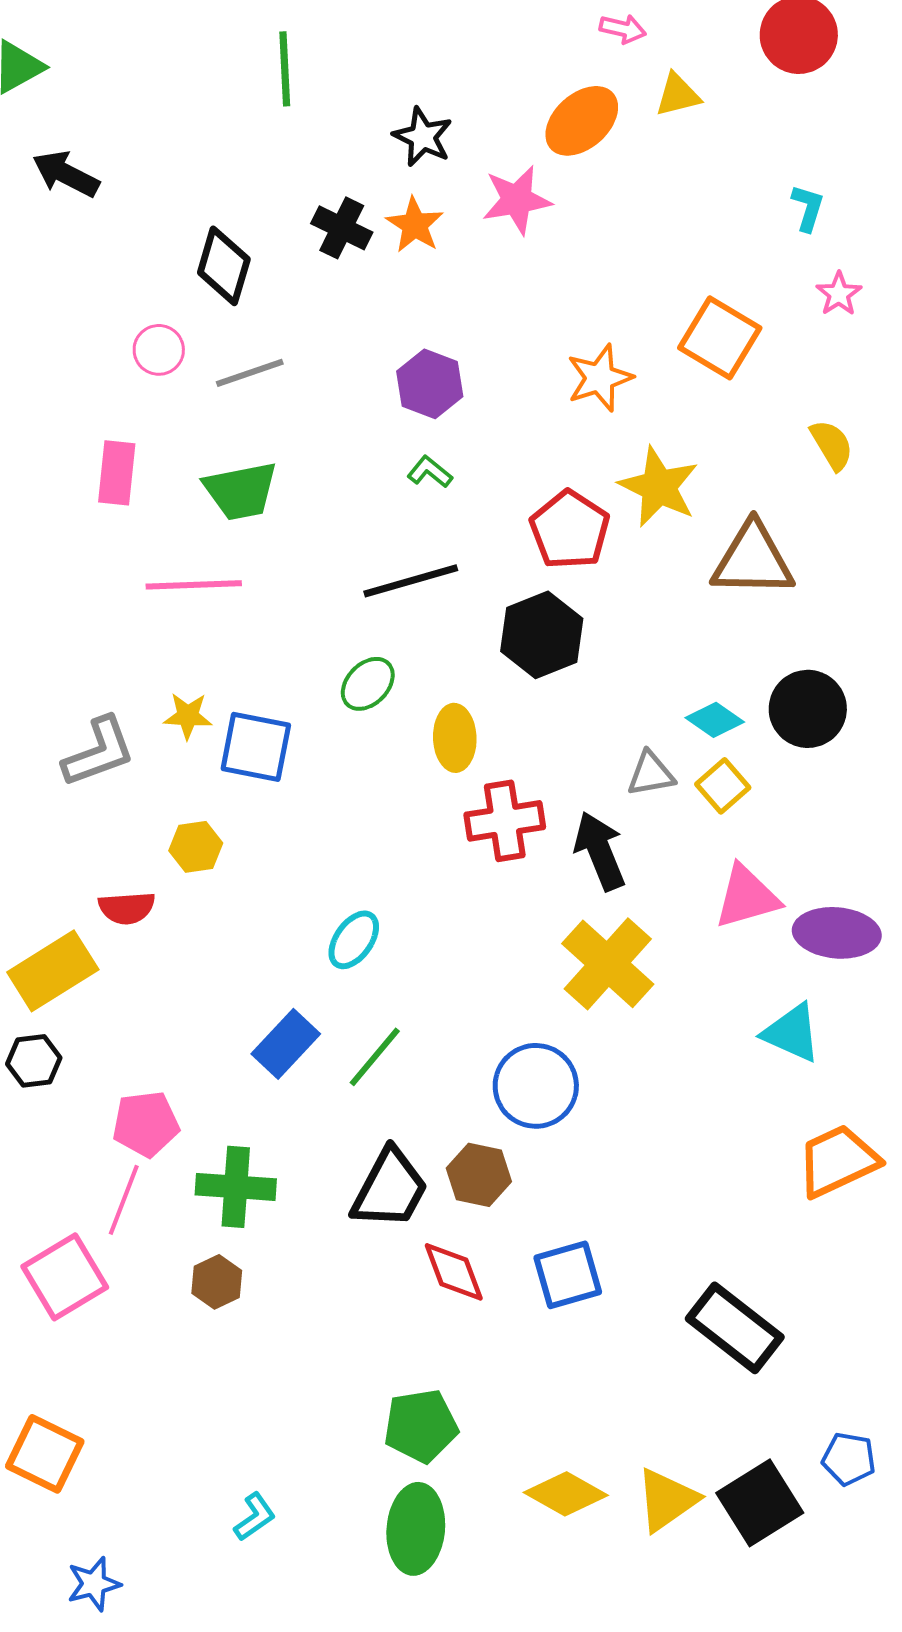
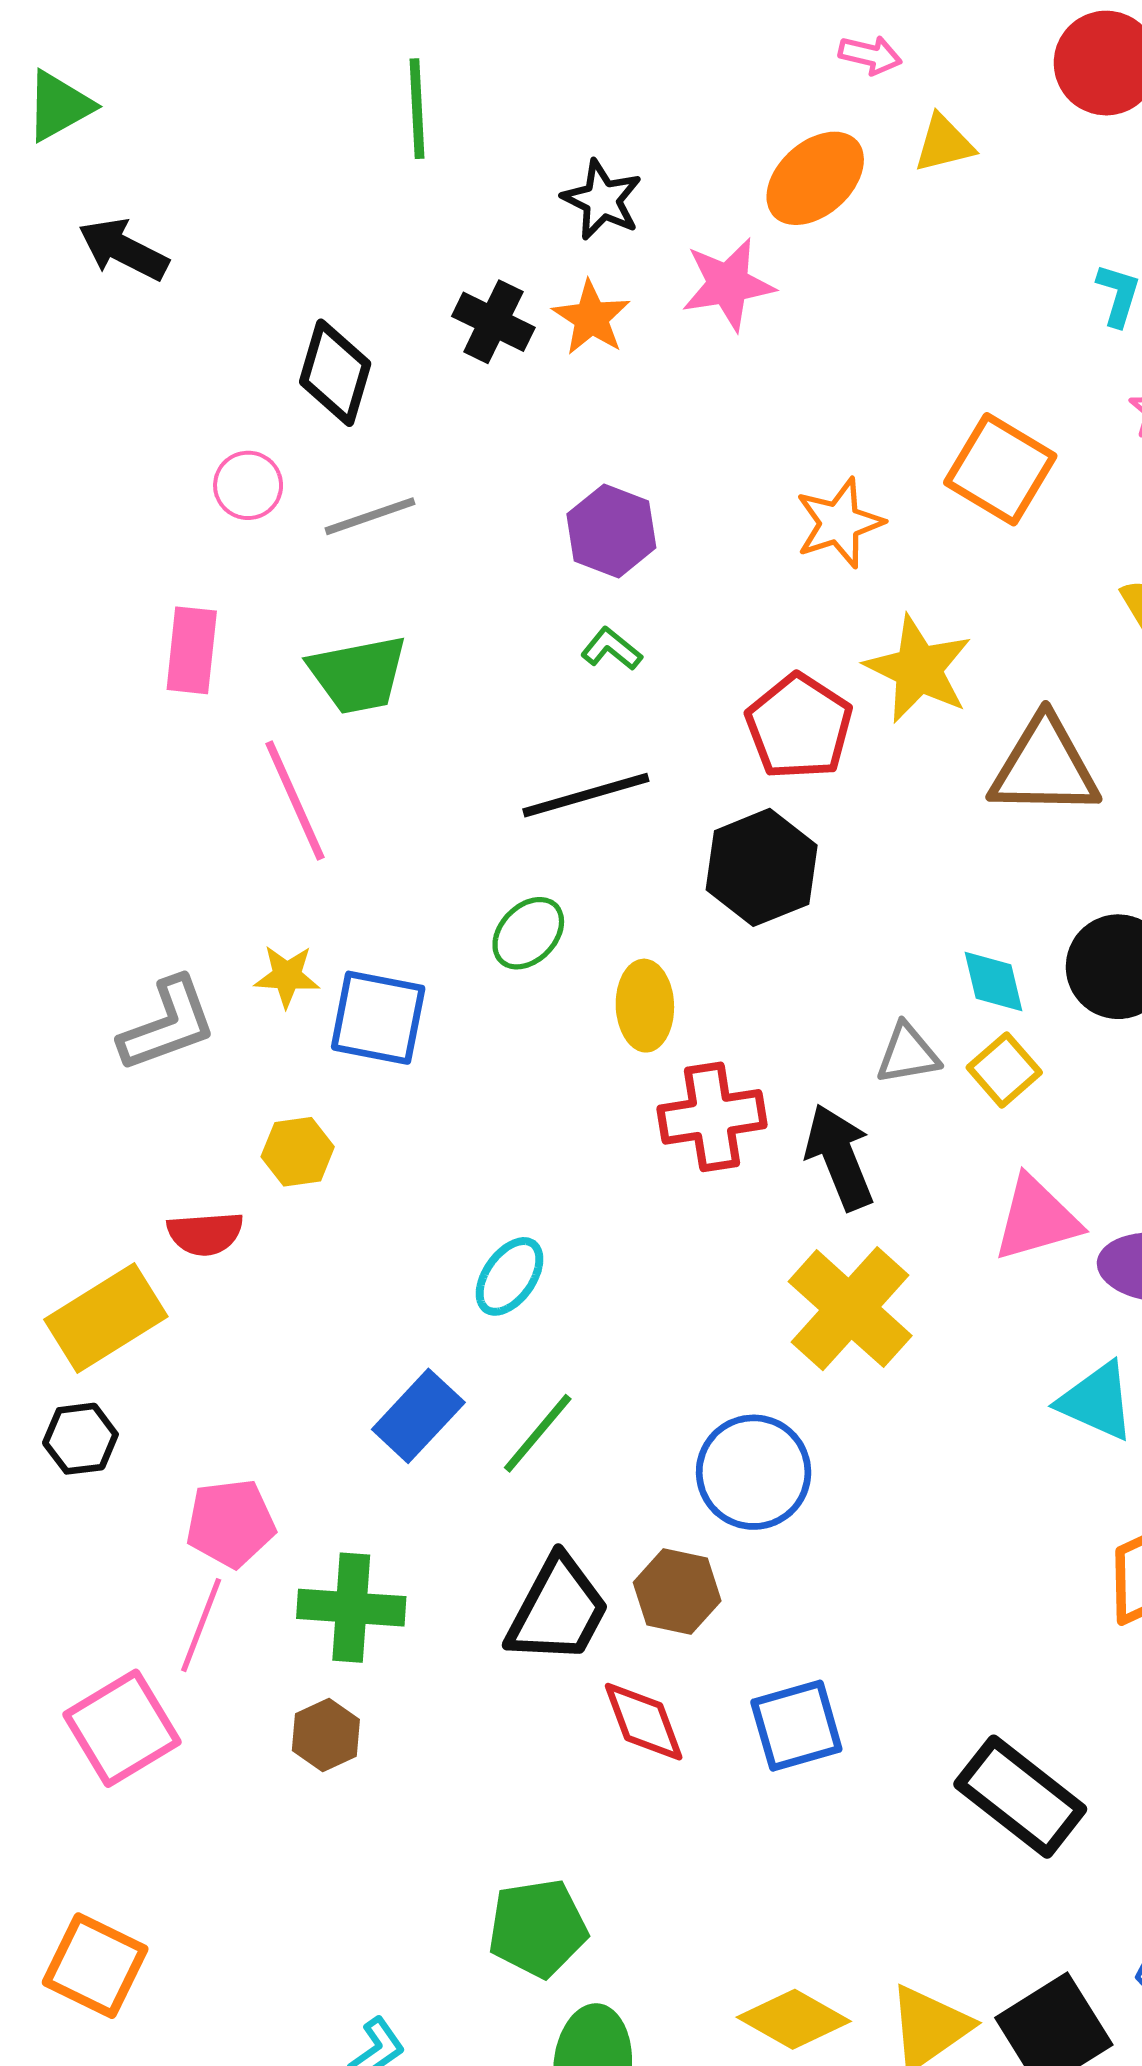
pink line: (194, 585) -> (295, 800), turned 68
cyan diamond: (715, 720) -> (994, 981), turned 42
green pentagon: (421, 1426) -> (538, 1928), moved

